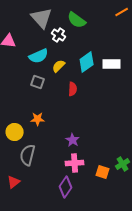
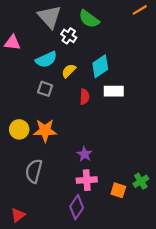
white rectangle: (112, 64) -> (114, 91), moved
orange star: (38, 119) -> (45, 131), size x1.5
yellow circle: (15, 132) -> (19, 129), moved
red triangle: (14, 182) -> (18, 215), moved

